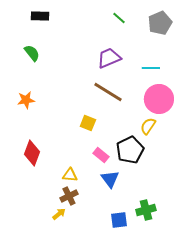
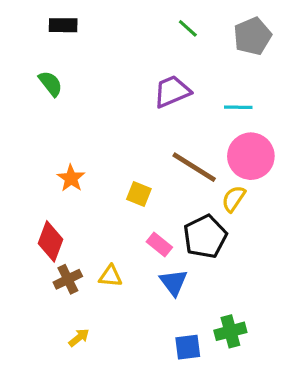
brown line: (108, 92) -> (194, 167), moved
orange star: (26, 100) -> (71, 178), moved, turned -30
brown cross: (69, 196) -> (68, 279), moved
yellow arrow: (59, 214) -> (79, 338), moved

